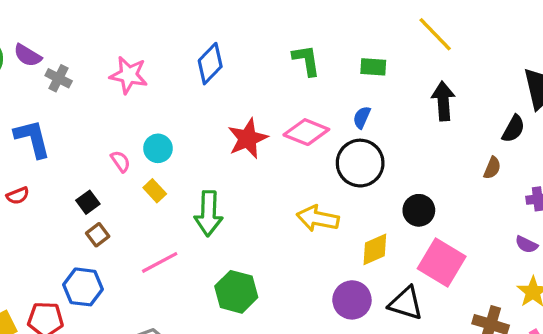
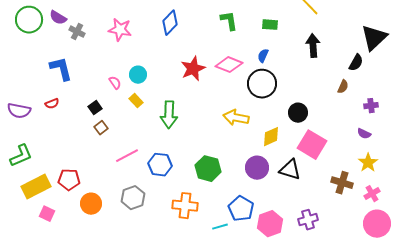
pink line: (160, 262) -> (127, 156), moved
blue hexagon: (83, 287) -> (160, 165), moved
green hexagon: (236, 292) -> (208, 169), moved

